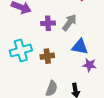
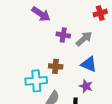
cyan cross: (21, 50) -> (36, 81), moved
purple star: (89, 65) -> (86, 86), moved

